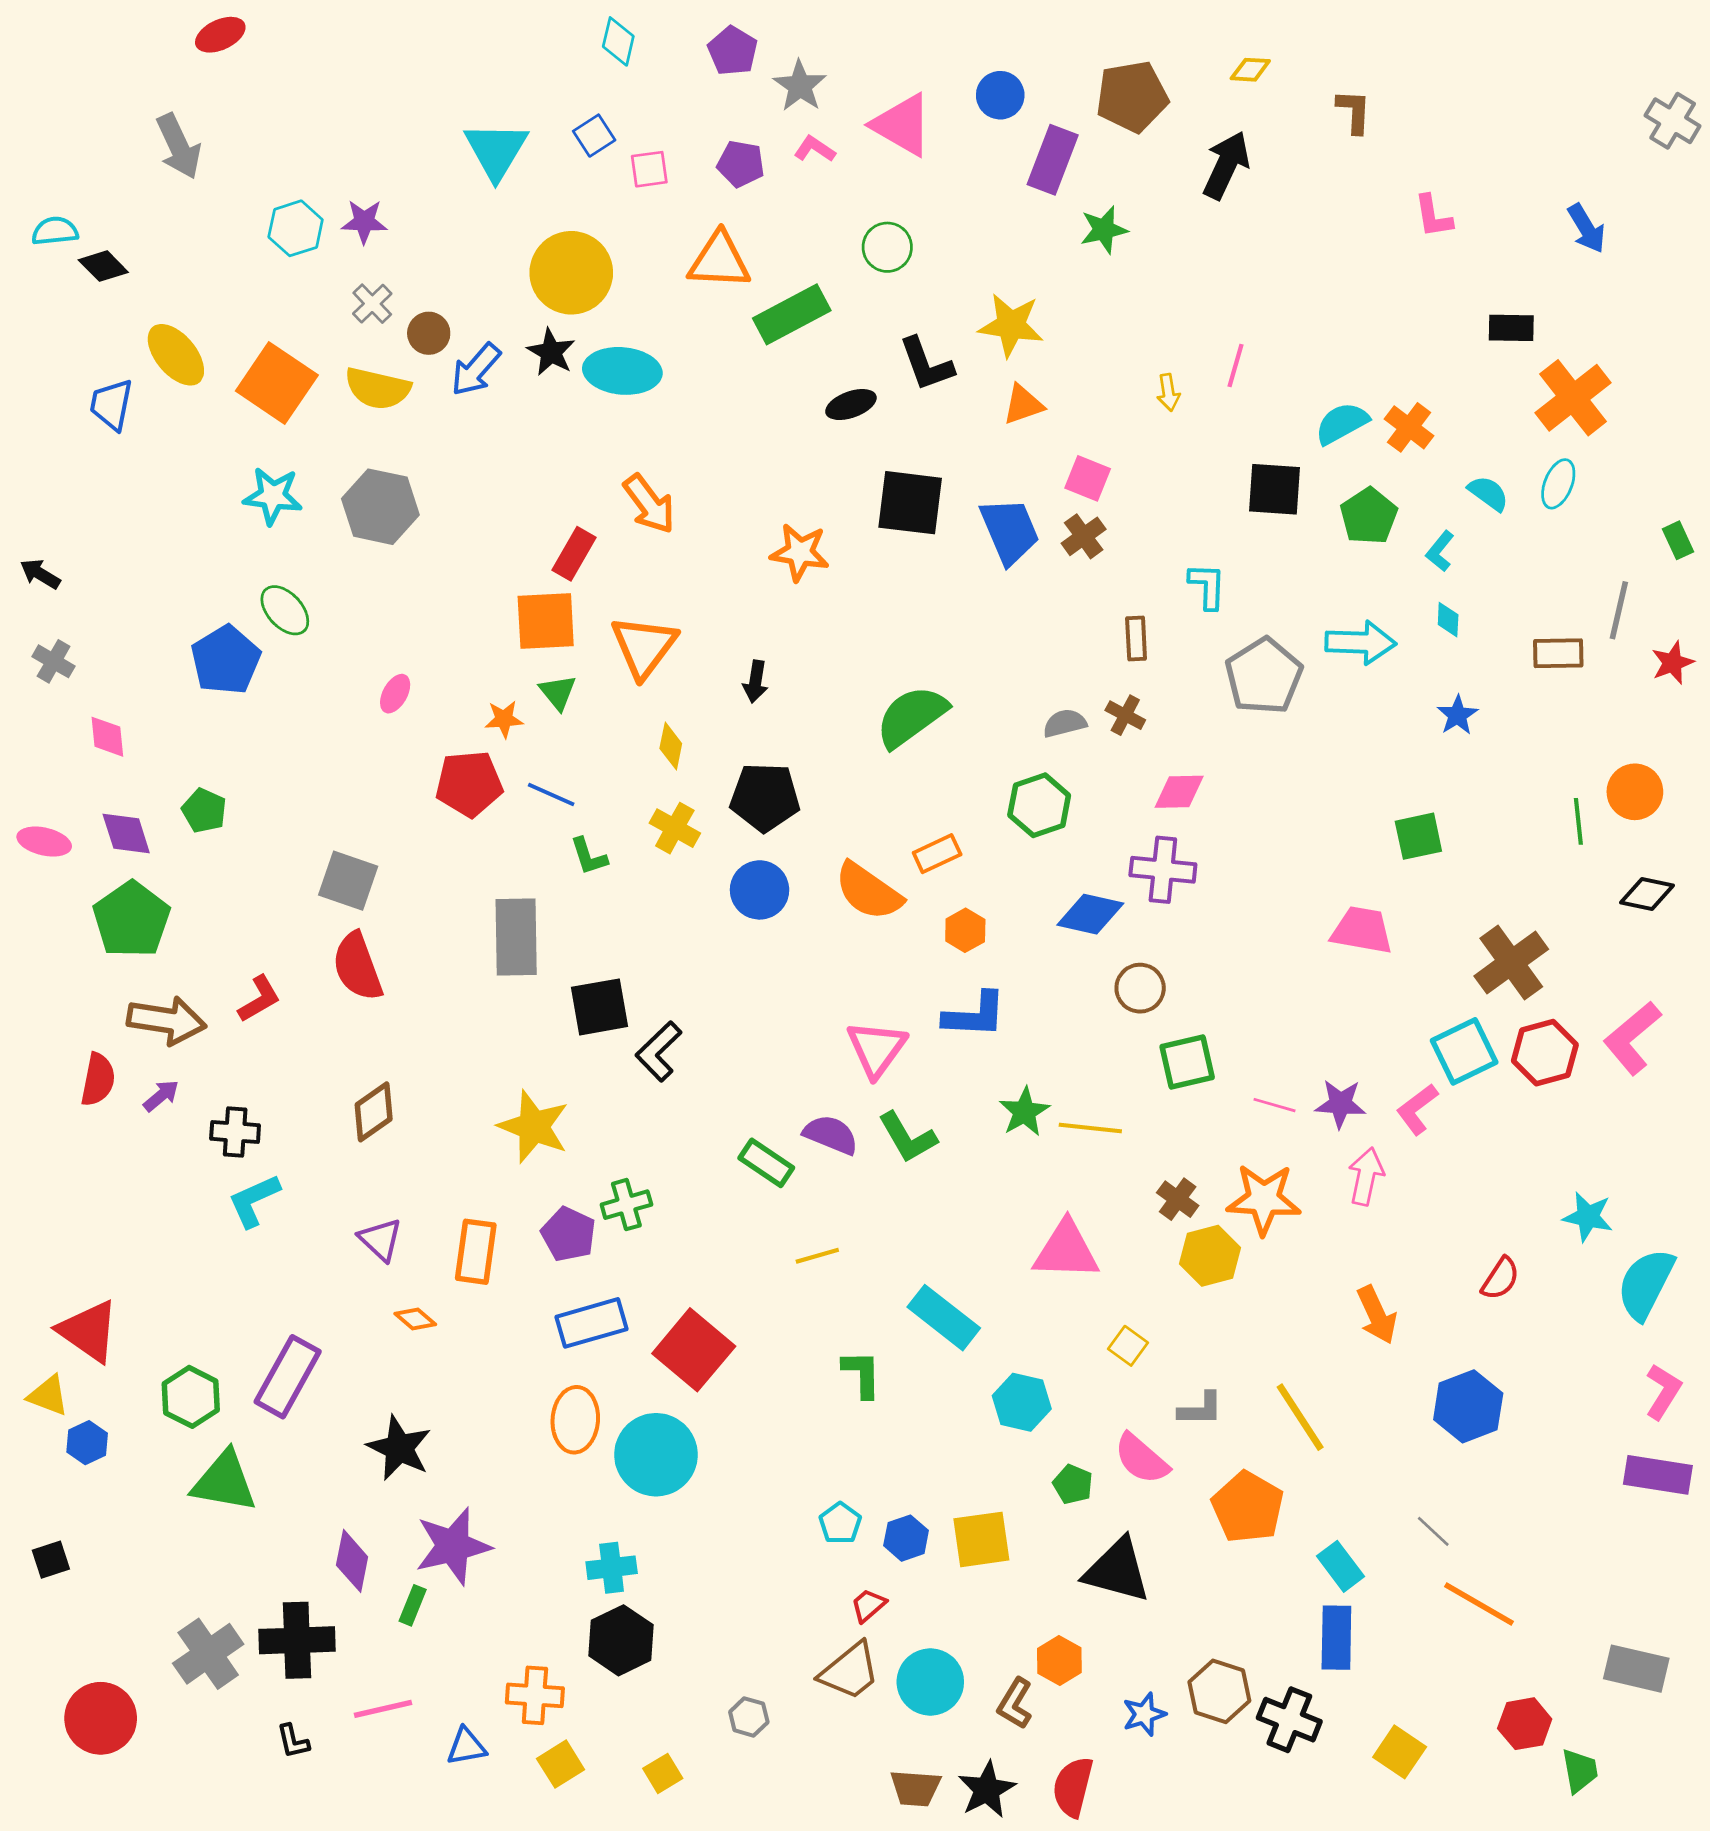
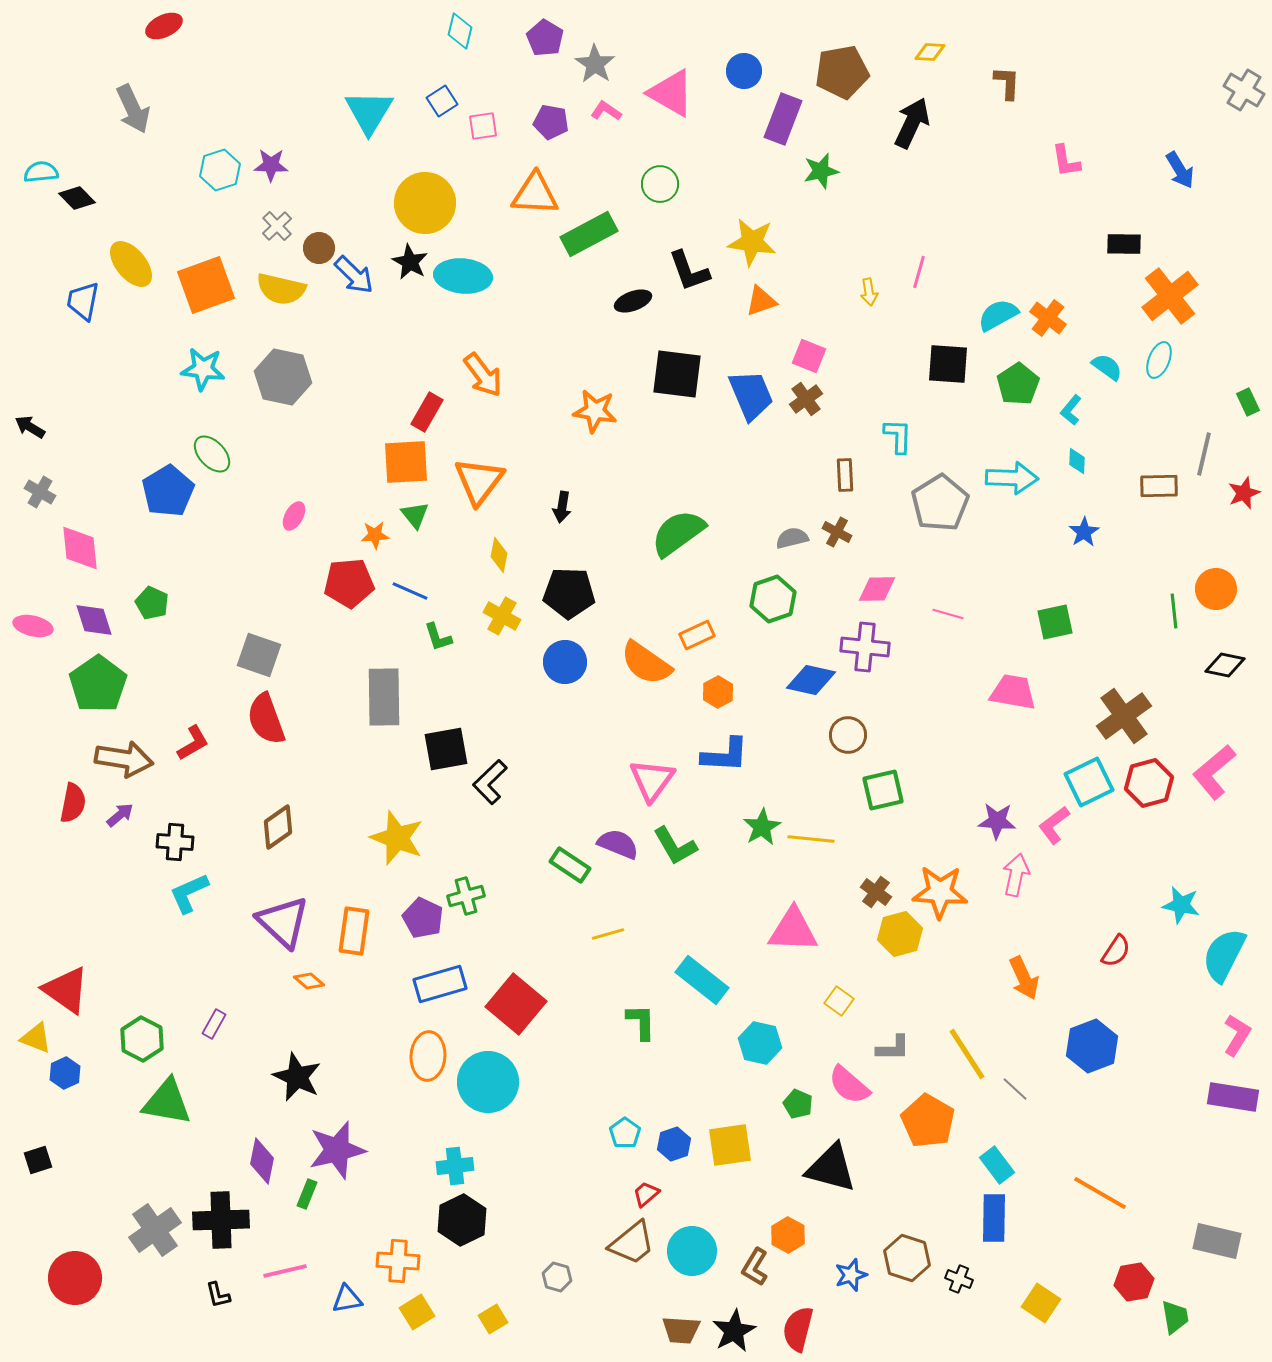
blue arrow: (476, 370) -> (354, 275), turned -87
orange square: (277, 383) -> (206, 285), turned 36
pink diamond: (107, 737) -> (80, 548), size x1.4
pink line: (1275, 1105) -> (948, 614), moved
purple triangle: (380, 1240) -> (283, 922), size x1.6
purple rectangle: (288, 1377) -> (214, 1024), size x0.5
gray line: (1433, 1531) -> (1015, 1089), moved
black cross: (1289, 1720) -> (959, 1279), size x0.6

